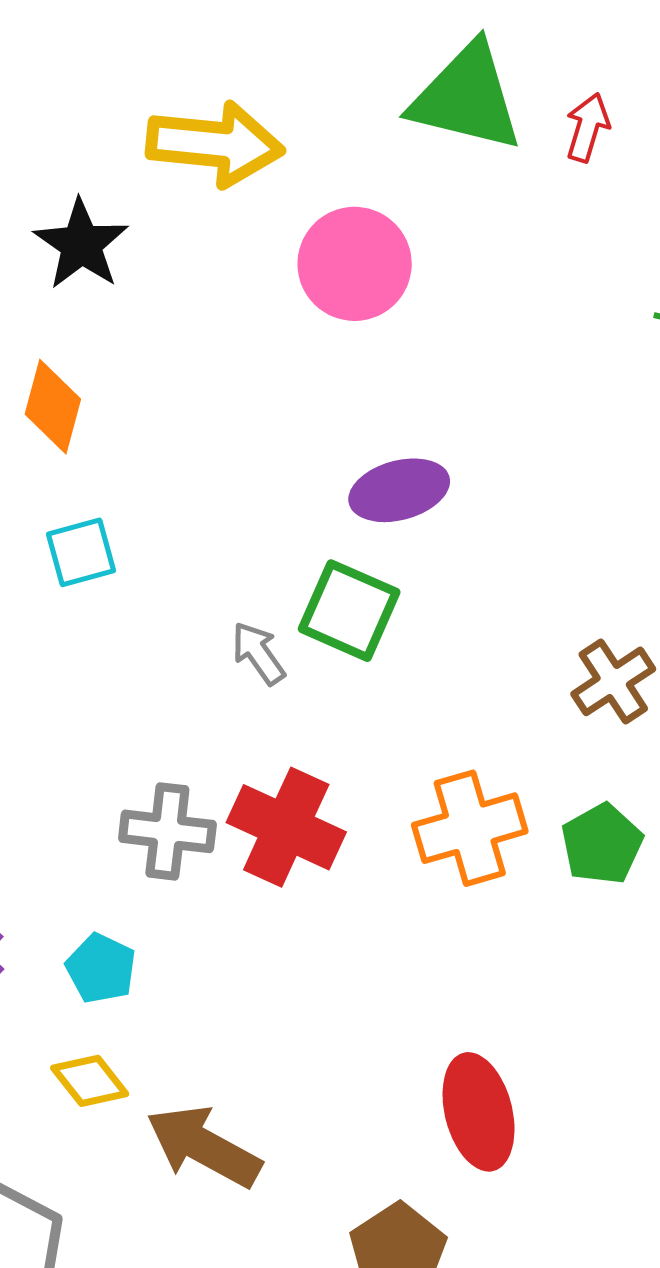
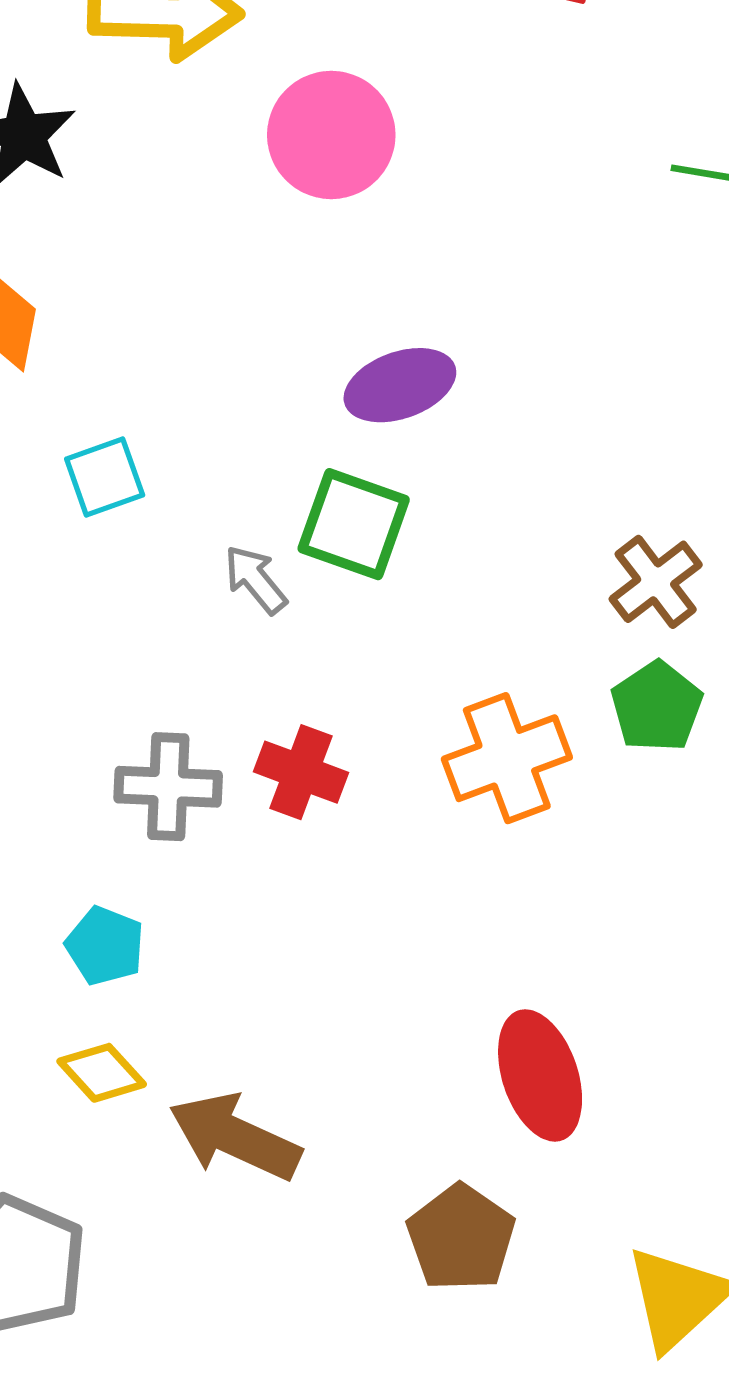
cyan square: (81, 552) -> (105, 477), moved
red cross: (286, 827) -> (301, 772), size x0.7
green pentagon: (602, 844) -> (657, 707), moved

